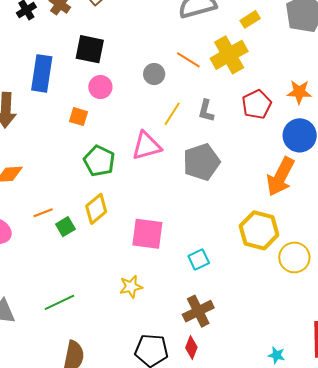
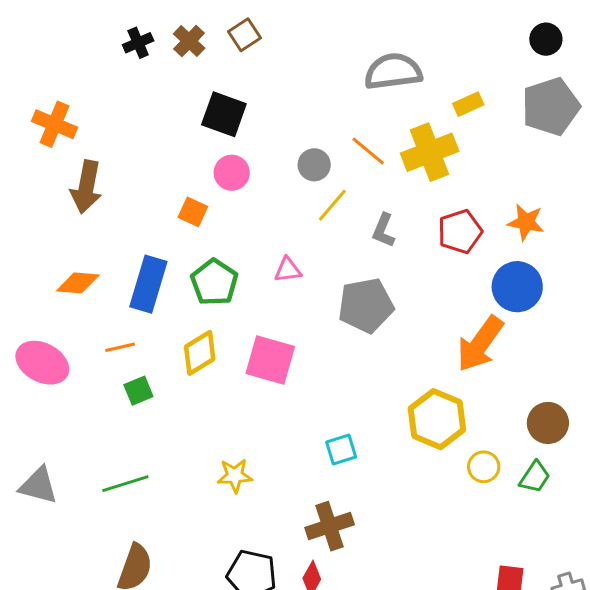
blue rectangle: (42, 73) -> (148, 284), moved
yellow line: (172, 114) -> (332, 205), moved
pink triangle: (147, 146) -> (288, 270), size x0.6
green square: (65, 227) -> (138, 391), moved
pink square: (147, 234) -> (270, 360), moved
yellow circle: (294, 257) -> (484, 467), size x0.7

